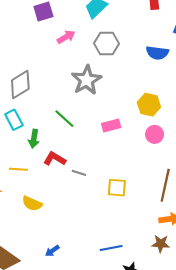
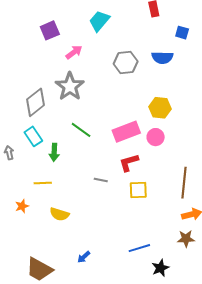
gray hexagon: (107, 44) -> (126, 63), moved
gray star: (87, 80) -> (70, 86), moved
pink rectangle: (111, 126) -> (126, 132), size x1.5
pink circle: (155, 134) -> (156, 137), moved
red L-shape: (55, 159) -> (129, 162), moved, turned -40

